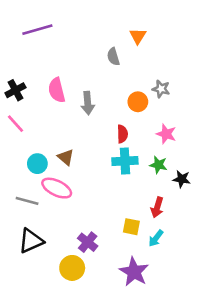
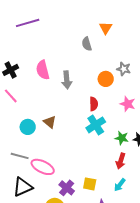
cyan cross: (125, 161) -> (96, 125), turned -30
green star: (158, 165) -> (122, 138), moved
pink ellipse: (57, 188) -> (43, 167), moved
yellow square: (131, 227) -> (90, 184), moved

